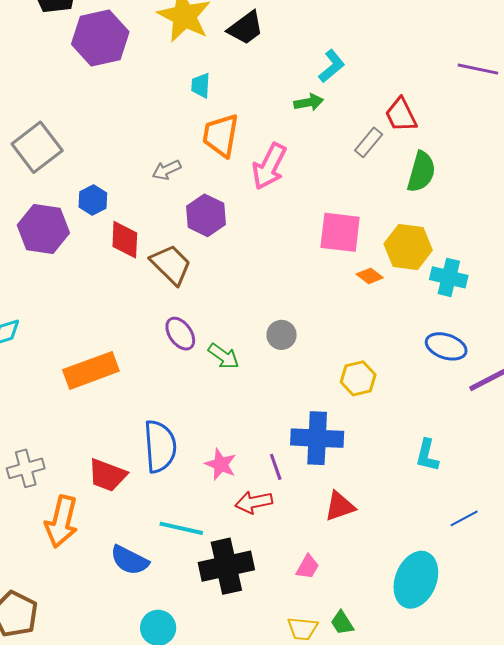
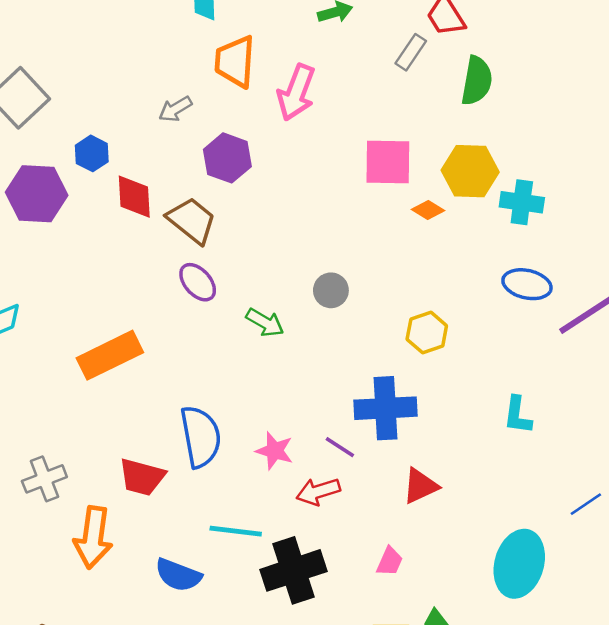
purple ellipse: (180, 334) -> (198, 282), moved
purple line: (276, 467) -> (340, 447), turned -32
blue line: (464, 518) -> (586, 504), moved

